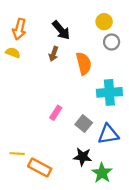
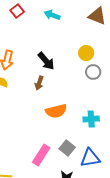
orange semicircle: (84, 63) -> (56, 111), moved, turned 90
cyan cross: (109, 92) -> (91, 119), size x0.7
pink rectangle: (56, 113) -> (41, 155), moved, size x1.5

